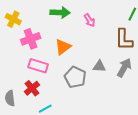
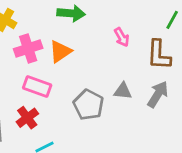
pink arrow: (90, 20) -> (122, 37), moved
orange triangle: (63, 47) -> (60, 51), moved

